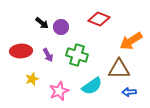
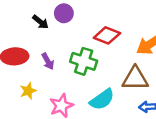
red diamond: (99, 19) -> (107, 35), moved
purple circle: (61, 27) -> (64, 13), moved

